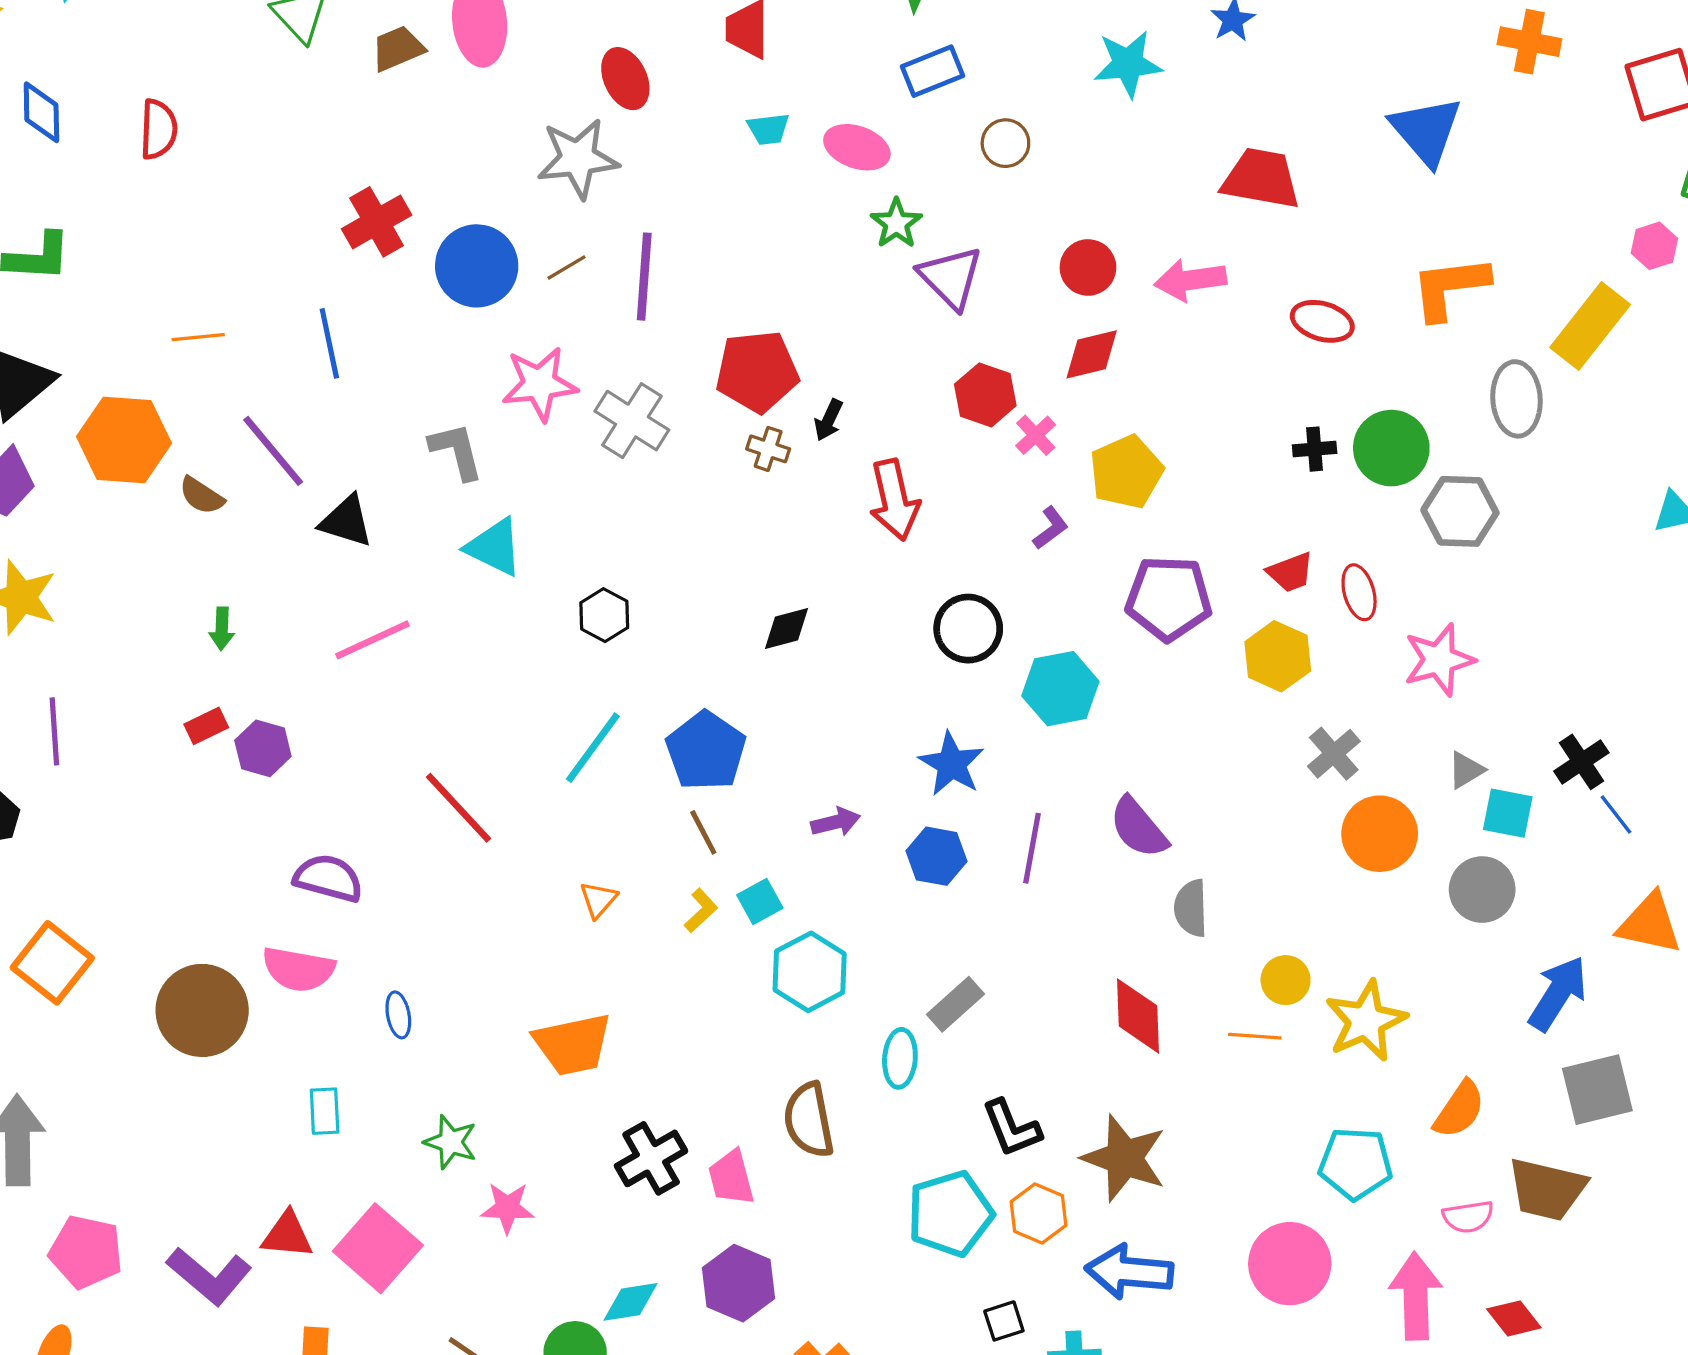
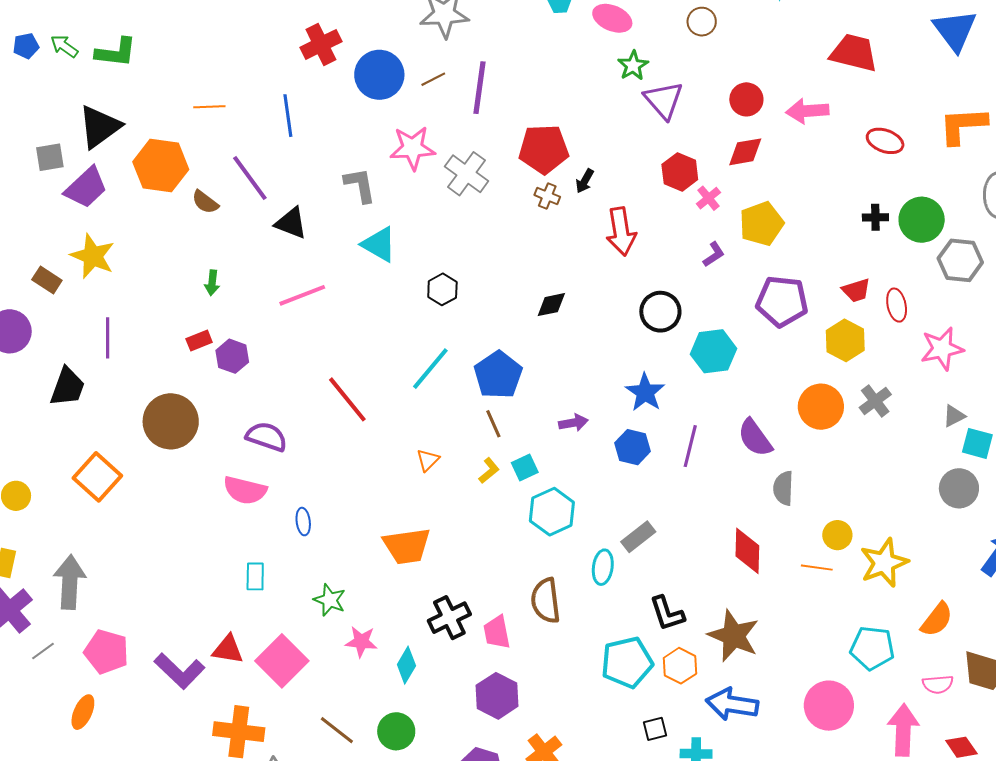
orange circle: (1380, 834) -> (821, 407), moved
brown circle: (202, 1010) -> (171, 421), moved
cyan diamond: (630, 1302) -> (406, 665), moved, turned -54

